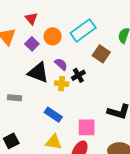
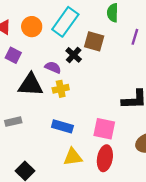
orange circle: (53, 36) -> (32, 27), moved
black cross: (78, 75) -> (74, 55), moved
pink square: (87, 127) -> (104, 129), turned 30

